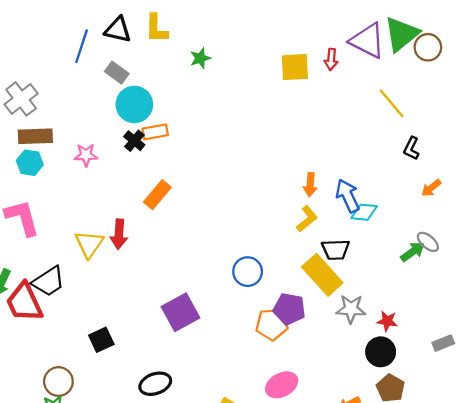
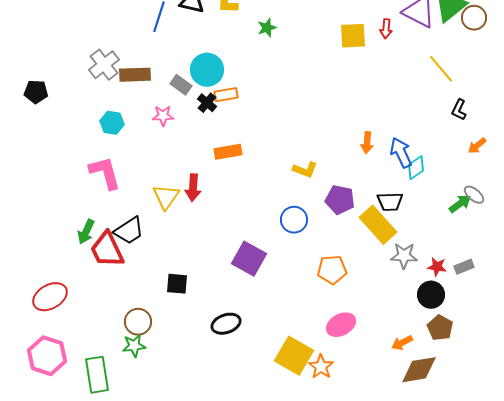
gray rectangle: (117, 73) -> (181, 85), moved
brown rectangle: (35, 136) -> (135, 75), moved
orange rectangle: (157, 195) -> (228, 152), turned 40
cyan diamond: (364, 212) -> (416, 168), turned -40
yellow L-shape: (307, 219) -> (305, 170), moved, turned 60
blue circle: (248, 272) -> (294, 220), moved
purple pentagon: (289, 309) -> (340, 200), moved
purple square: (180, 312) -> (249, 259), turned -32
black square: (101, 340) -> (177, 284), turned 30
gray rectangle: (443, 343) -> (464, 267), moved

